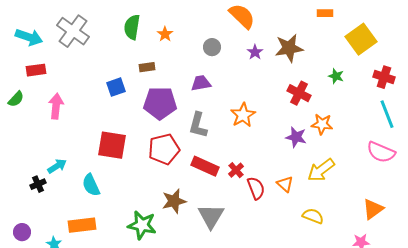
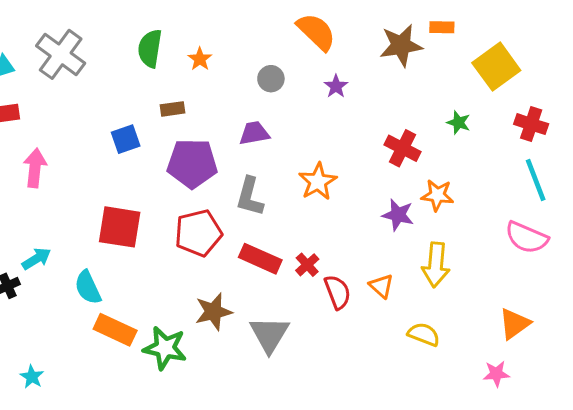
brown star: (289, 48) -> (401, 45), moved
yellow arrow: (321, 170) -> (436, 265), turned -48
orange rectangle: (82, 225) -> (115, 330), moved, turned 32

